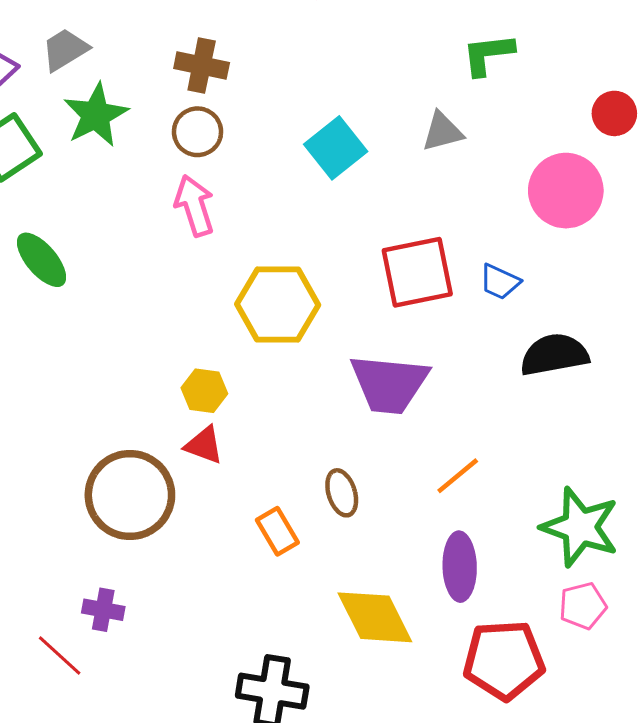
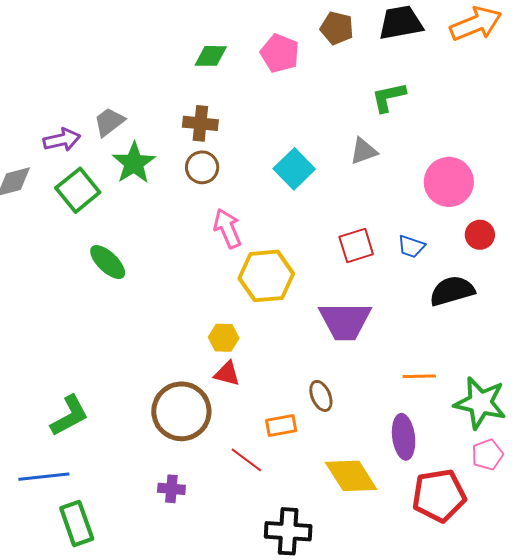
red circle: (614, 113) -> (480, 235), moved
pink arrow: (194, 206) -> (227, 228), moved
red square: (417, 272) -> (356, 246), size x0.7
orange line: (458, 476) -> (419, 376), moved, turned 44
orange rectangle: (277, 531) -> (281, 426), turned -64
red line: (60, 655) -> (246, 460), moved

